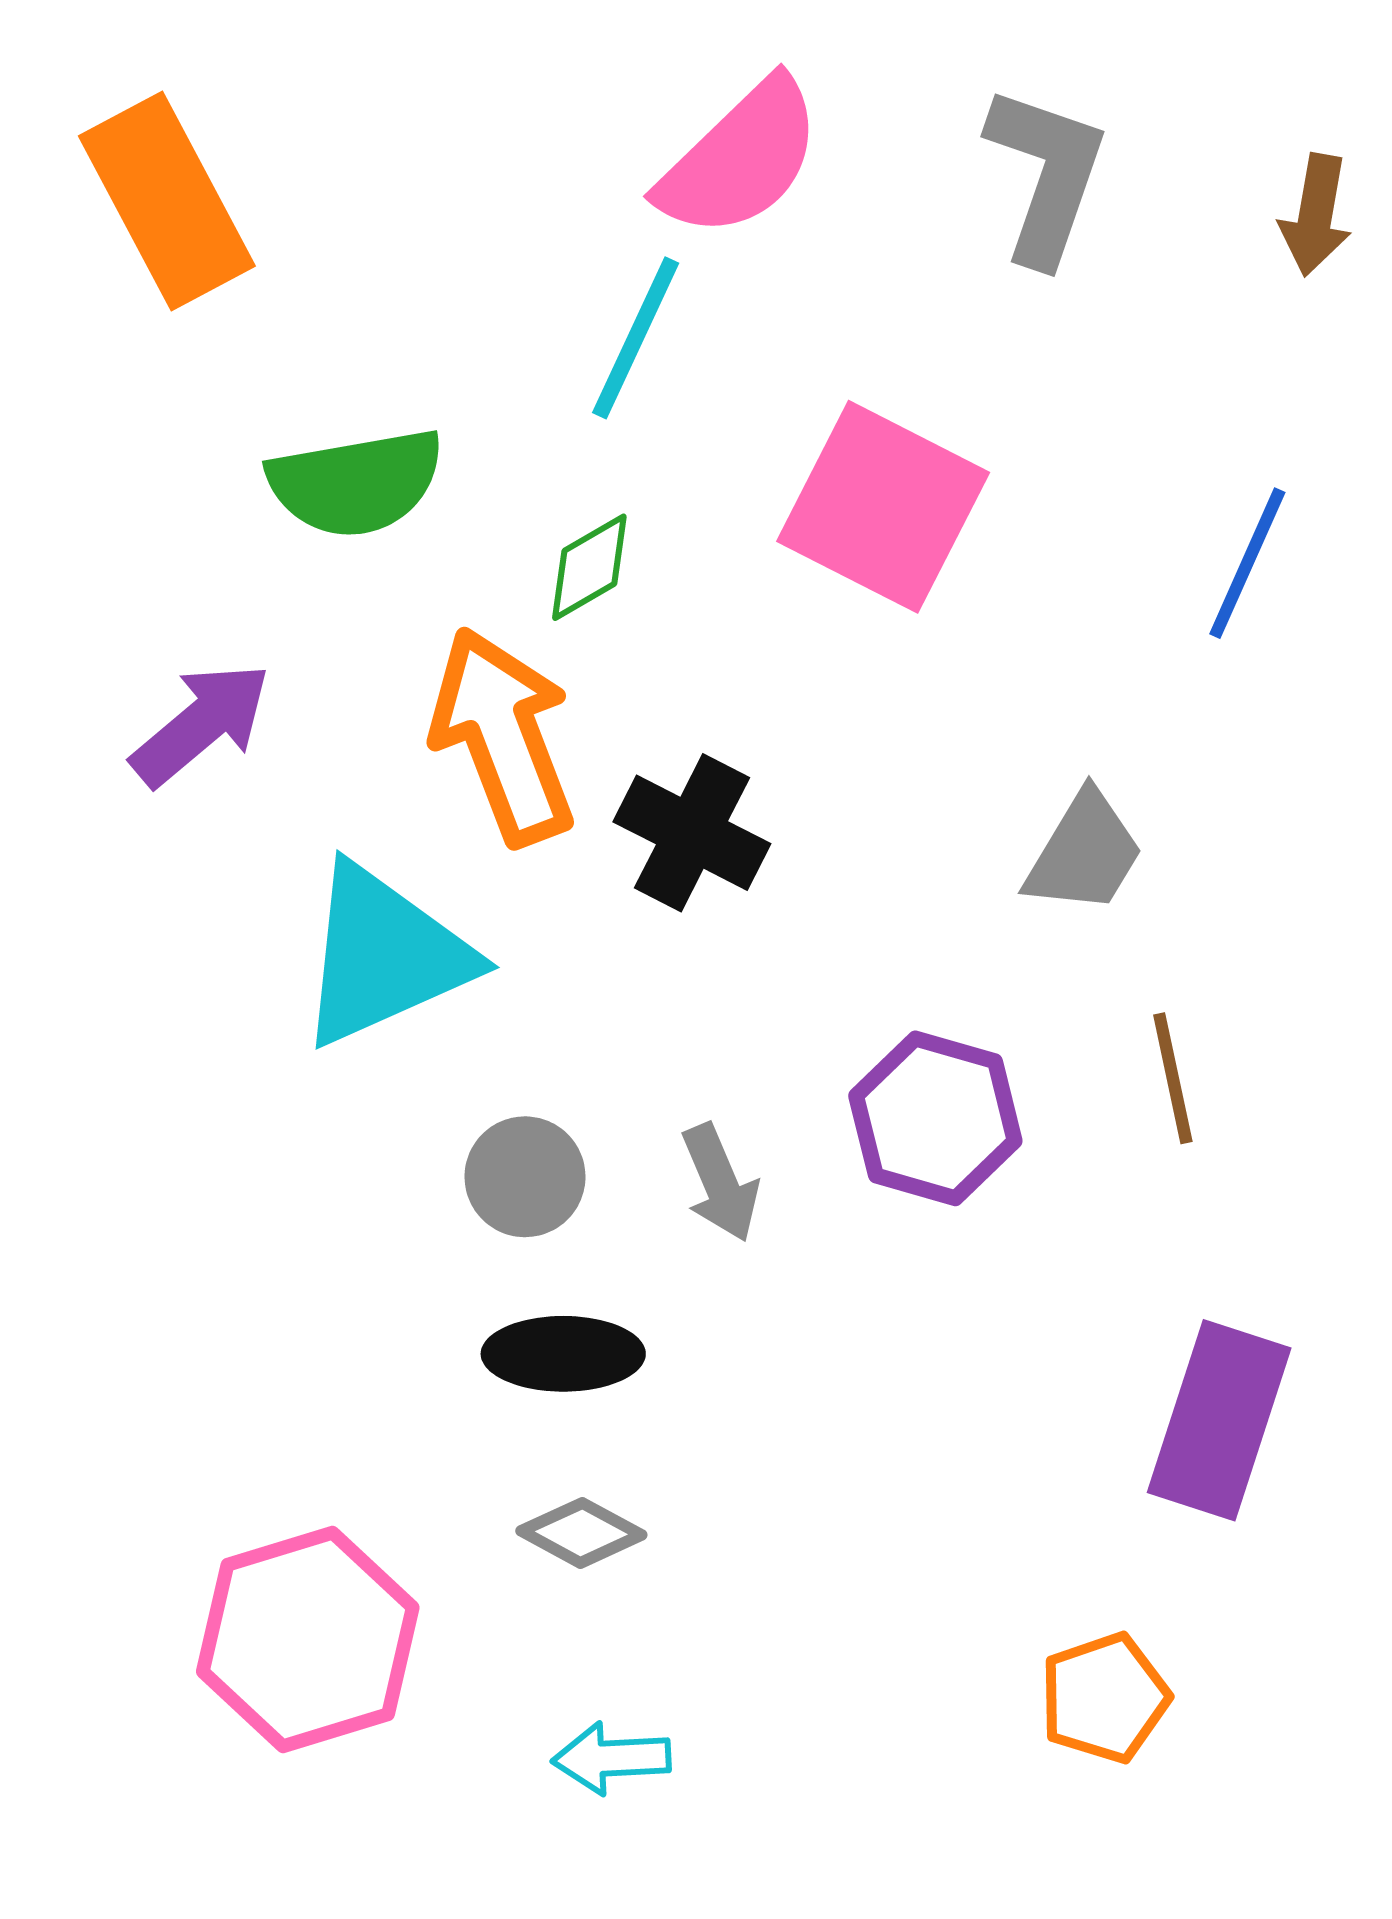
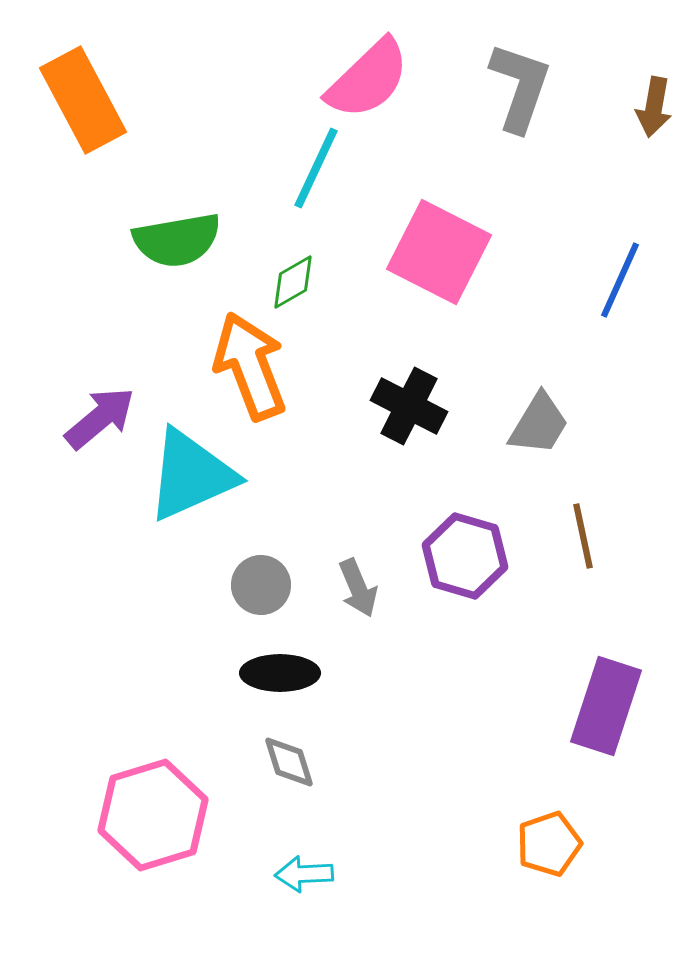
purple arrow: (201, 724) -> (100, 418), moved
black cross: (692, 833) -> (409, 406), moved
gray diamond: (581, 1533) -> (289, 762), turned 44

